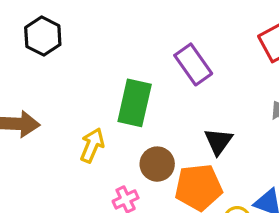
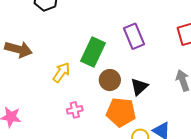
brown circle: (157, 164) -> (110, 80), moved

